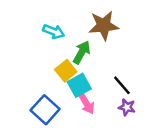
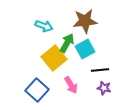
yellow square: (66, 71) -> (54, 58), size x1.4
cyan square: (79, 85) -> (85, 49), moved
black line: (122, 85) -> (100, 70), turned -54

